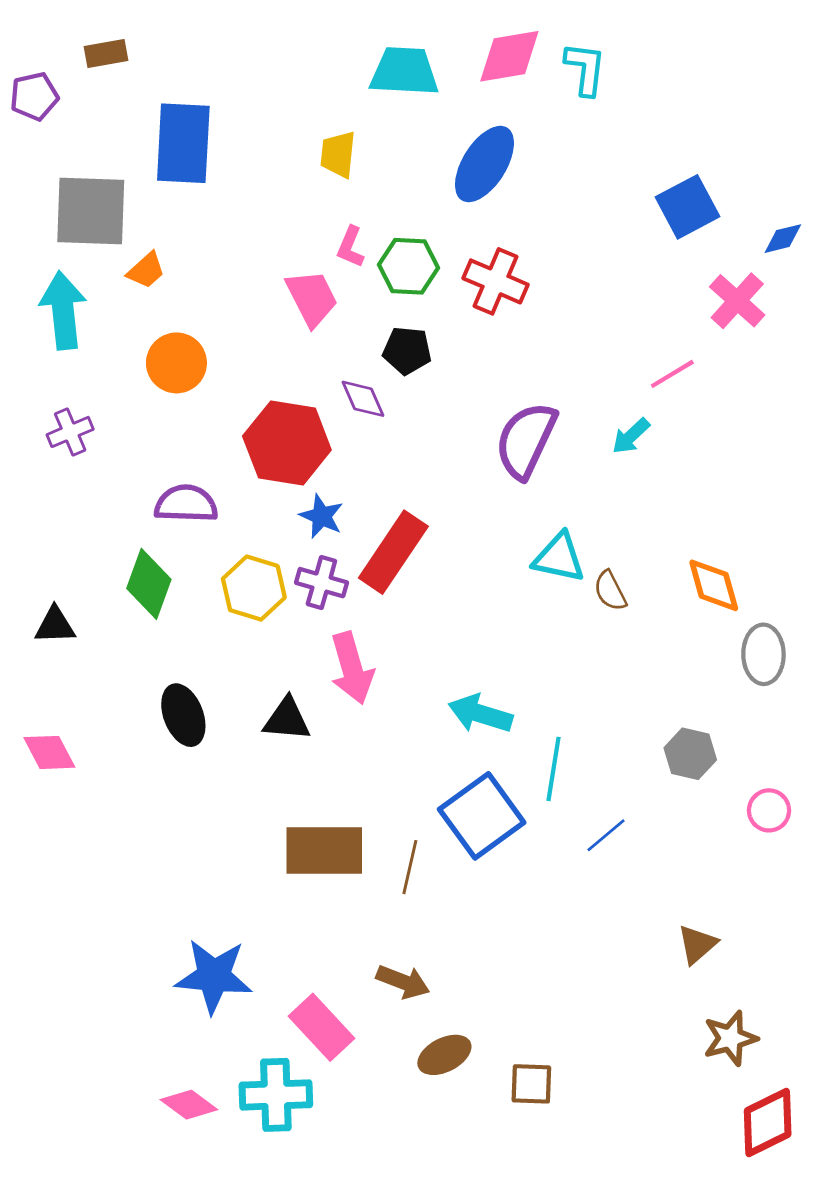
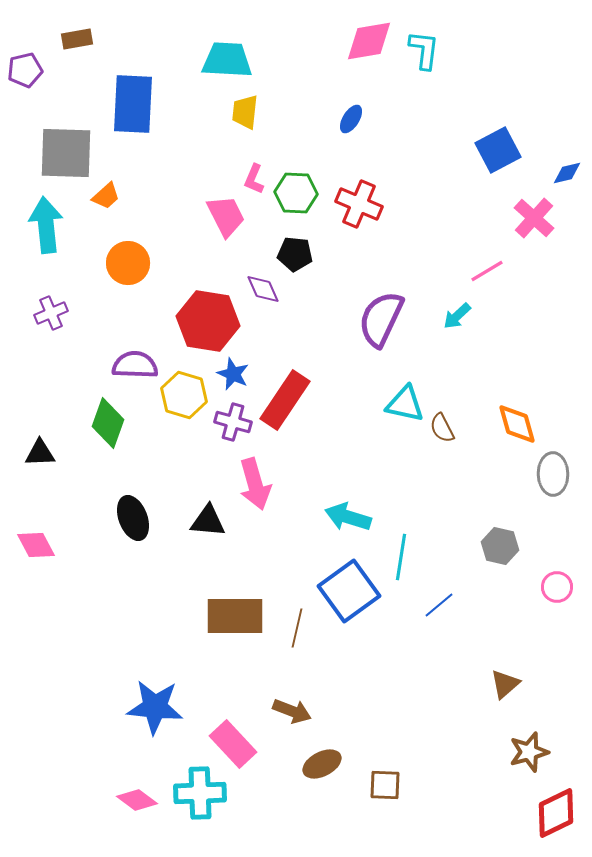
cyan trapezoid: (404, 71) -> (227, 60), moved
blue ellipse: (484, 164) -> (351, 119), size x0.5
yellow hexagon: (254, 588) -> (184, 395), moved

